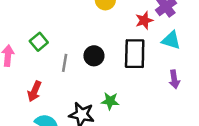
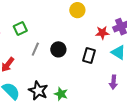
black rectangle: (135, 54) -> (89, 55), size x0.7
green star: (110, 101) -> (61, 94), moved

